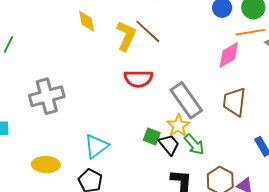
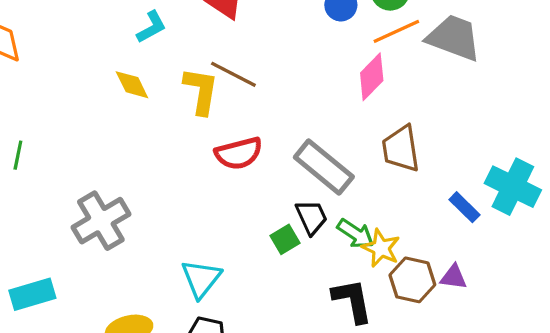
yellow star: (178, 126) -> (381, 248), moved
green square: (152, 137) -> (285, 239), turned -36
black trapezoid: (169, 145) -> (311, 217), moved, turned 30

